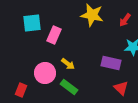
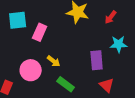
purple rectangle: (111, 63) -> (97, 60), turned 72
green rectangle: (69, 87) -> (66, 84), moved

